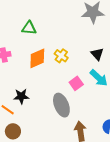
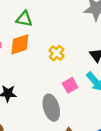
orange diamond: (37, 58) -> (20, 44), moved

